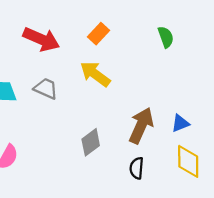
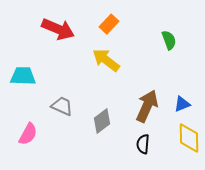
green semicircle: (166, 37) -> (169, 40), moved
gray trapezoid: (46, 89) -> (62, 106), moved

